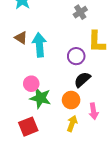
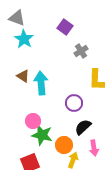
purple circle: (76, 56) -> (74, 103), moved
black semicircle: (82, 80) -> (83, 127), moved
orange circle: (71, 100) -> (64, 145), moved

